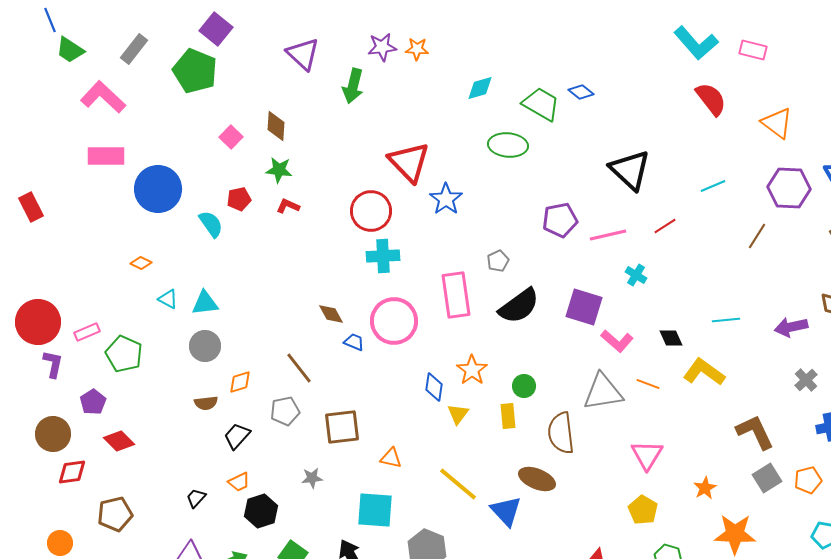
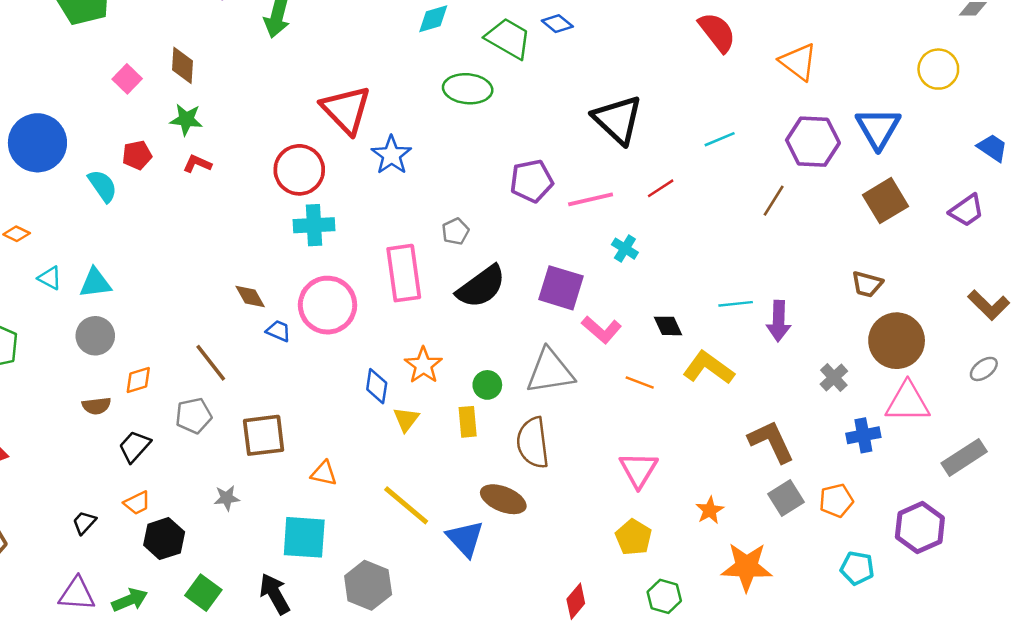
purple arrow: (791, 327) -> (779, 321), moved, turned -76
gray triangle: (603, 392) -> (550, 371), moved

